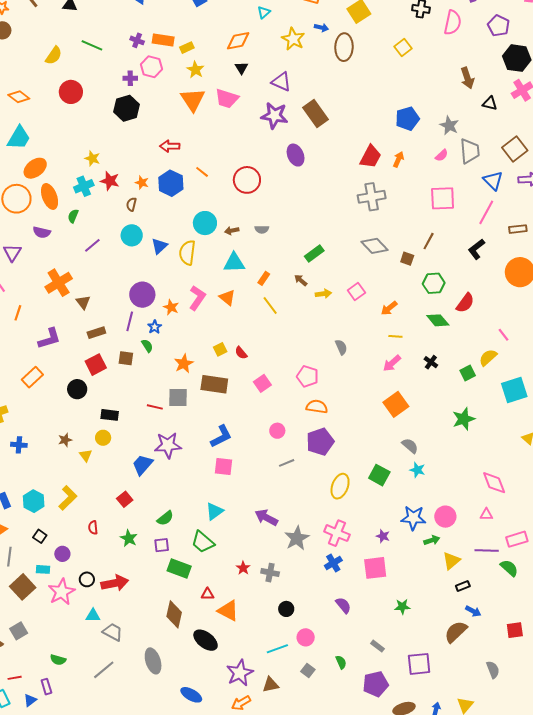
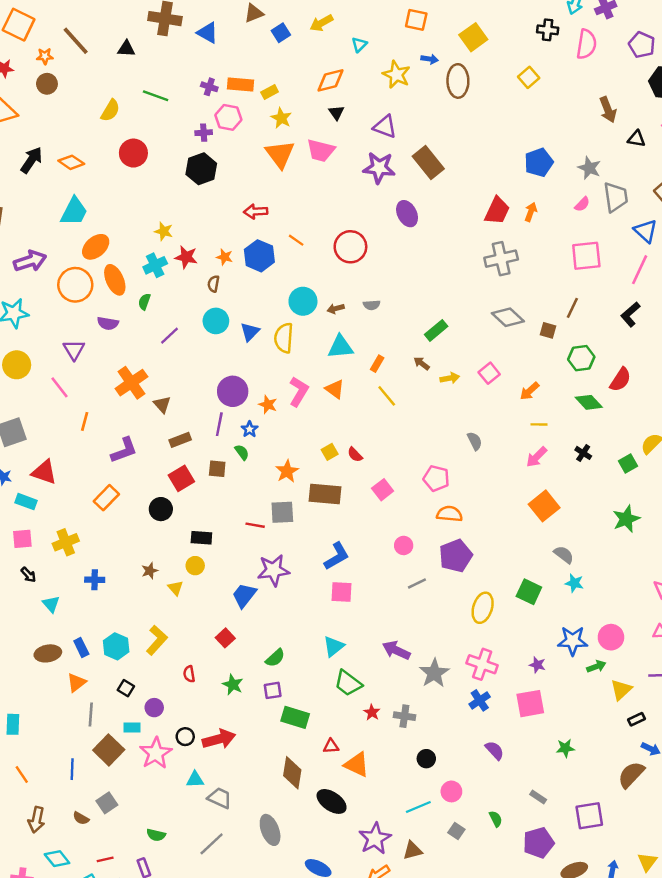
green trapezoid: (203, 542) -> (348, 683), moved

